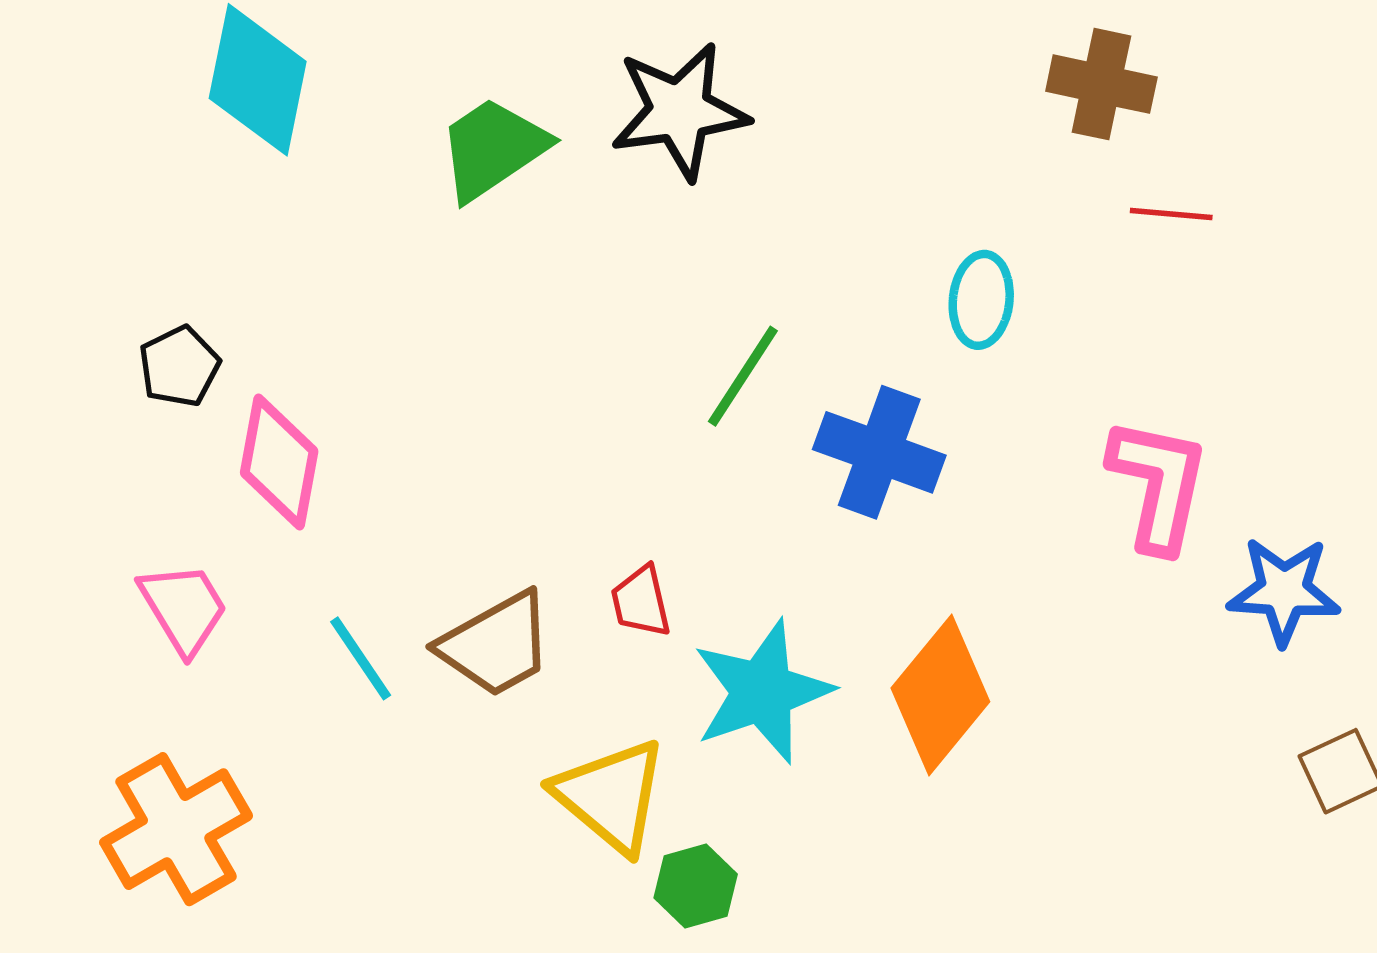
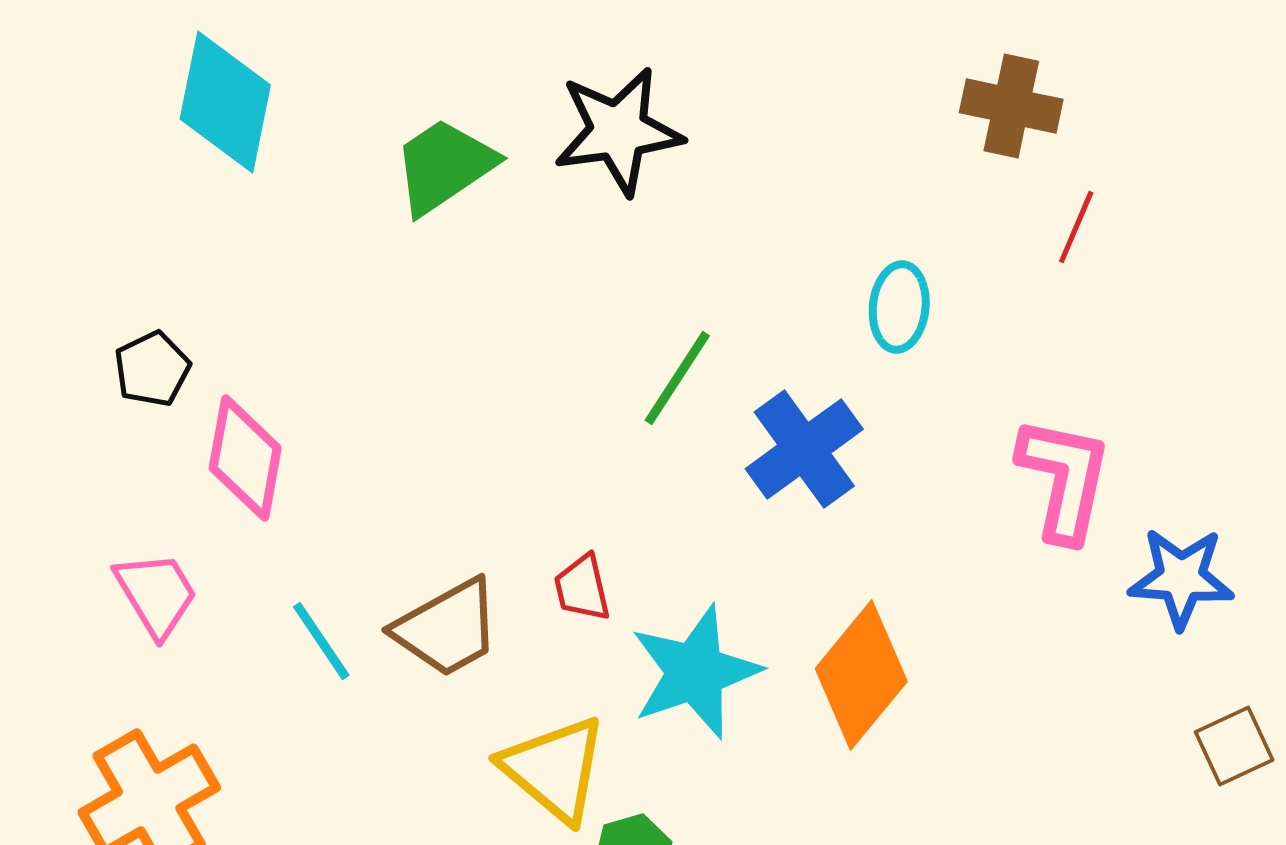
red line: (1171, 214) -> (1076, 227), turned -72
blue cross: (879, 452) -> (804, 449), turned 34

